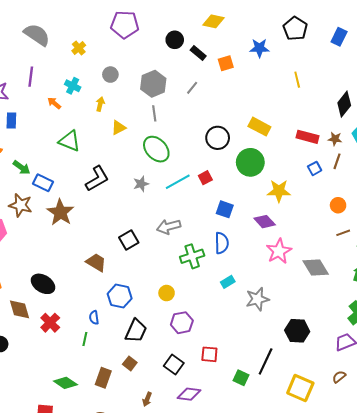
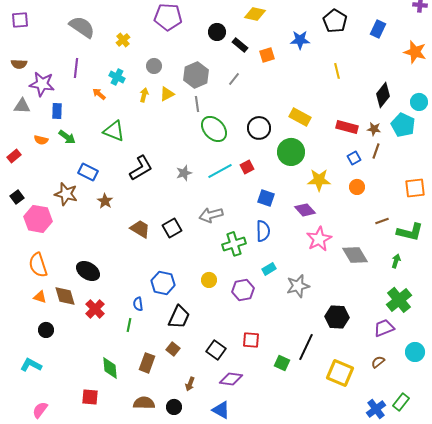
yellow triangle: (119, 128) -> (167, 94), moved
green ellipse: (156, 149) -> (214, 129), moved
green arrow: (22, 167) -> (67, 137), moved
orange circle: (338, 205) -> (357, 187), moved
brown star: (60, 212) -> (105, 201), size x0.6
brown trapezoid: (96, 262) -> (140, 229), moved
purple hexagon: (182, 323) -> (243, 290), moved
green diamond: (65, 383) -> (110, 368), turned 50

